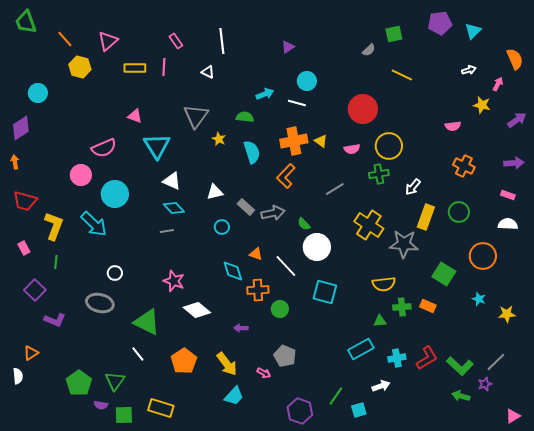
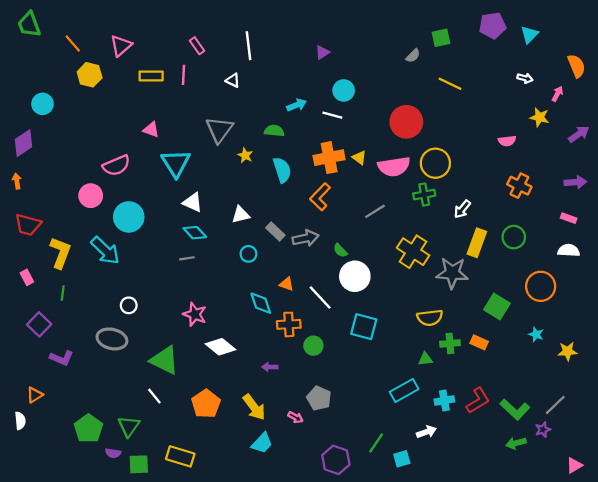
white arrow: (469, 70) -> (525, 78), turned 32
pink semicircle: (352, 149) -> (394, 167), size x1.8
green arrow: (461, 396) -> (516, 443), turned -30

